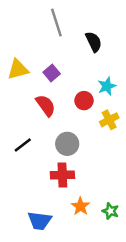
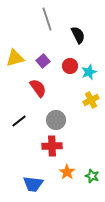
red circle: (84, 101) -> (70, 66), moved

